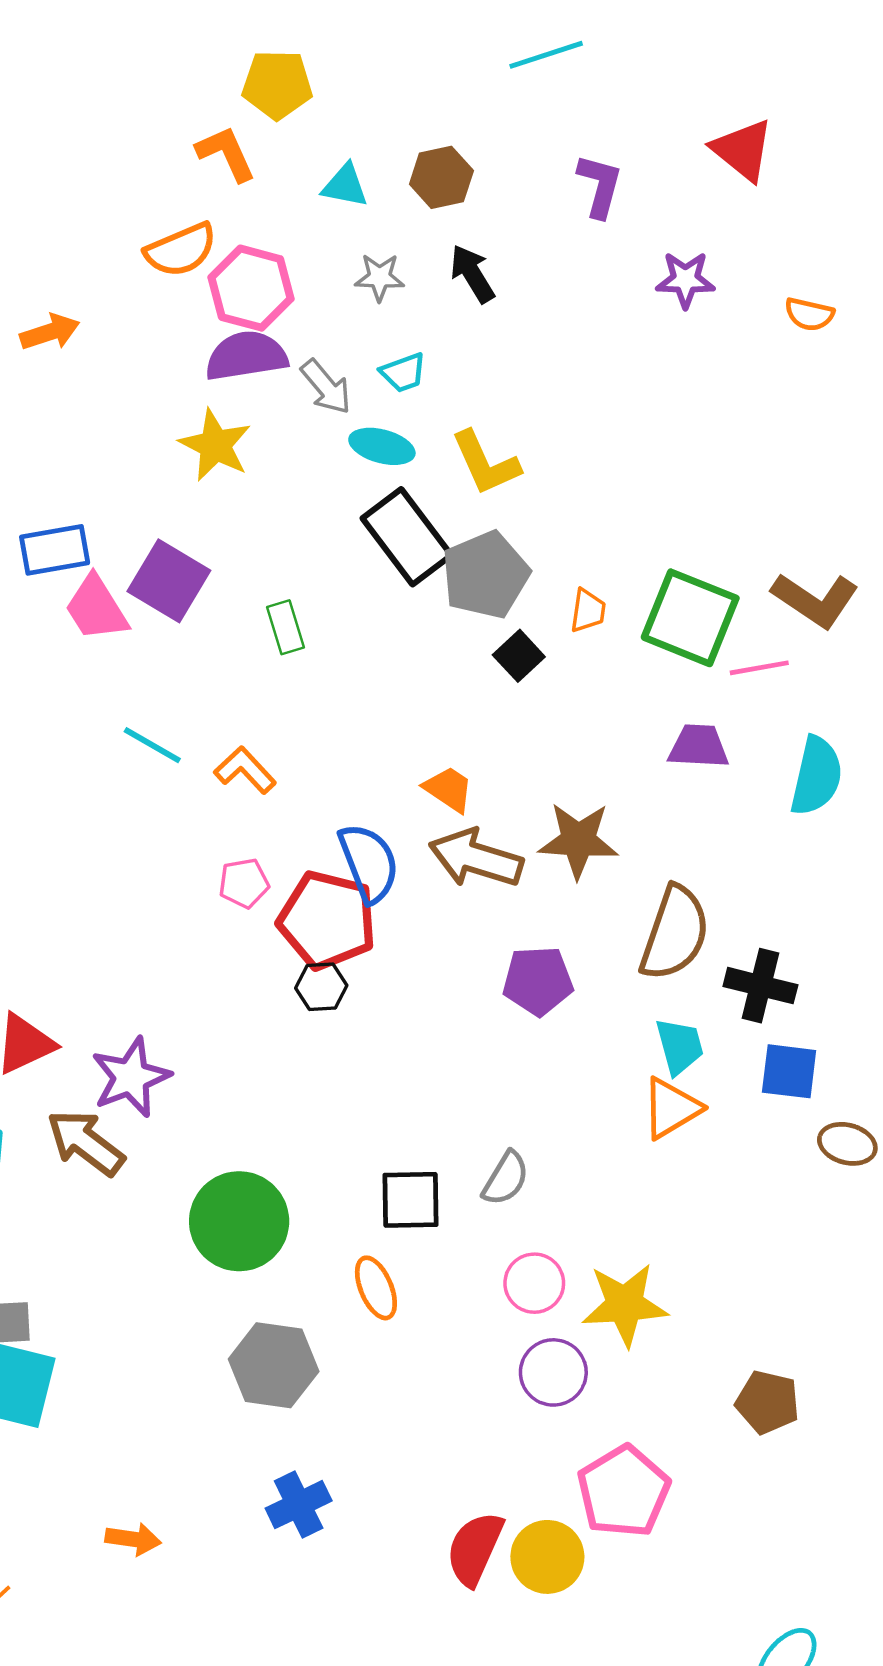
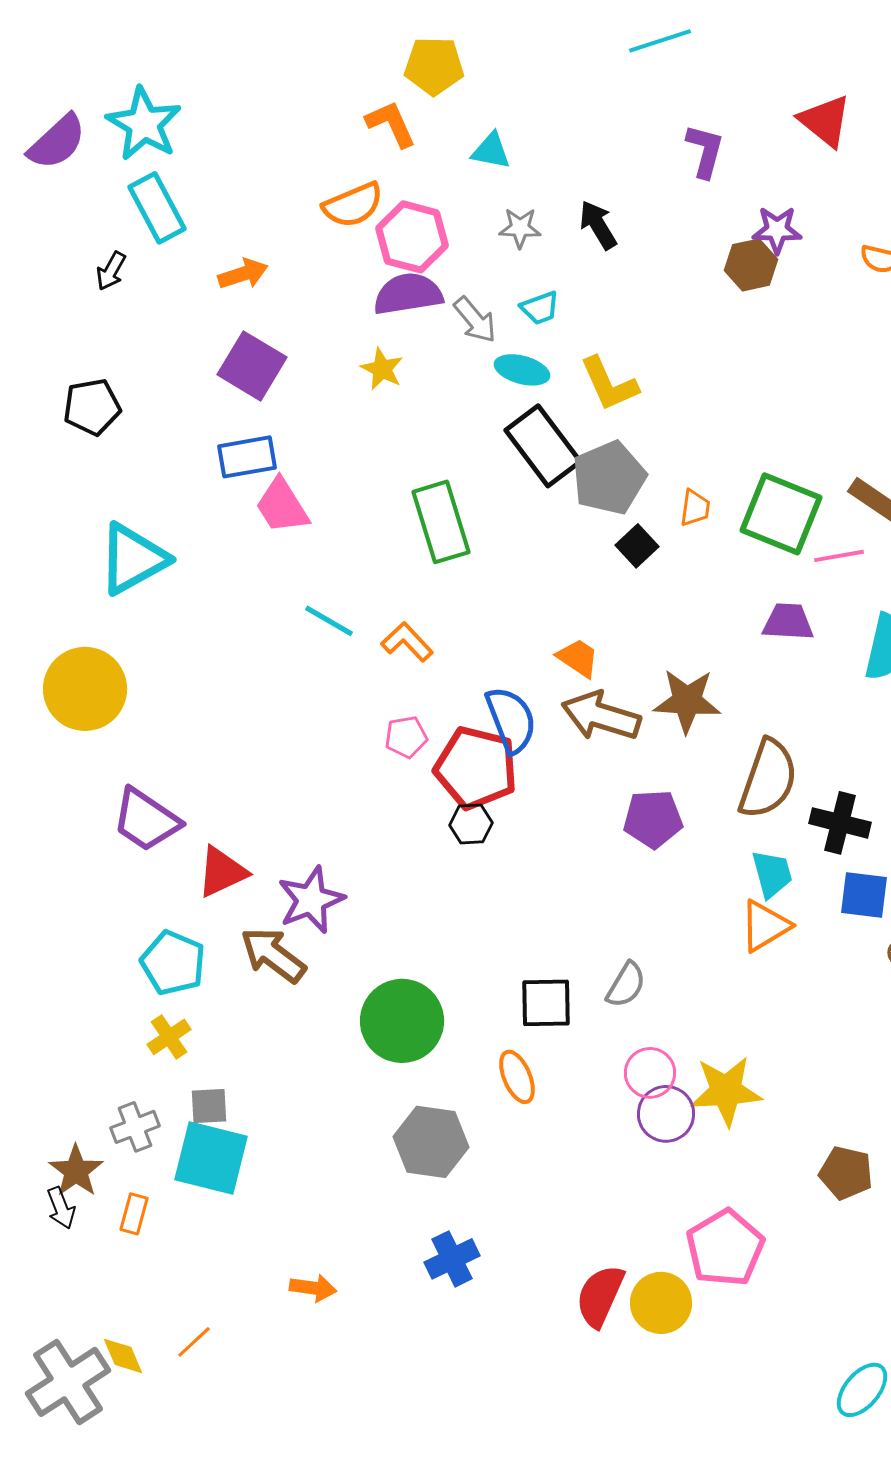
brown hexagon: (441, 177) -> (751, 265), moved
yellow star: (215, 445) -> (382, 369), size x0.7
purple square: (169, 581) -> (252, 366), moved
green rectangle: (286, 627) -> (441, 522), size x1.8
purple circle: (553, 1372) -> (666, 1114), moved

